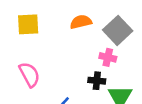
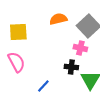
yellow square: (28, 24) -> (18, 32), moved

